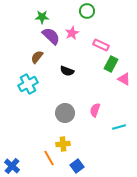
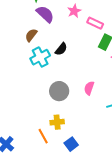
pink star: (72, 33) -> (74, 11), moved
black semicircle: (67, 71) -> (61, 49), turned -72
cyan cross: (28, 84) -> (40, 57), moved

